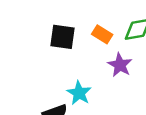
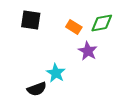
black square: (63, 37) -> (31, 20), moved

